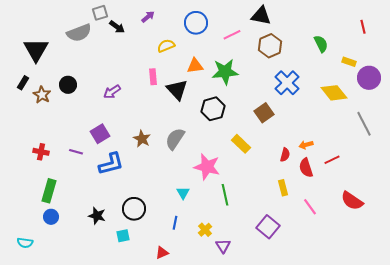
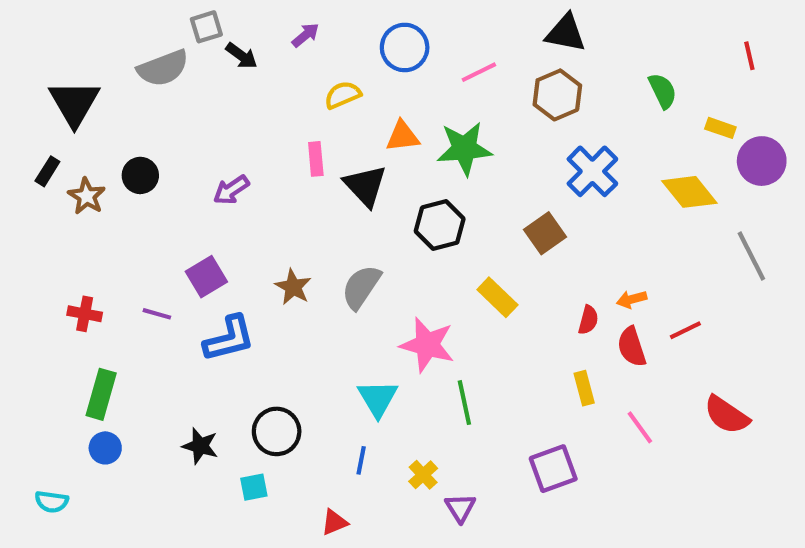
black triangle: (261, 16) -> (566, 33), moved
cyan triangle: (183, 193) -> (378, 398), size x1.5
purple square: (268, 227) -> (553, 469), turned 30

